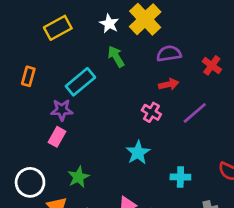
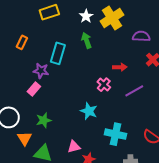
purple semicircle: (169, 54) -> (141, 36), moved
cyan rectangle: (80, 82) -> (58, 53), turned -45
cyan star: (138, 153) -> (89, 111), turned -30
cyan cross: (180, 177) -> (116, 134), size x1.5

